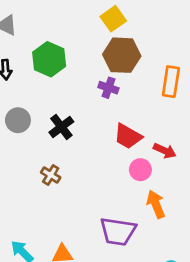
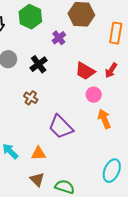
purple cross: (108, 88) -> (59, 38), moved, turned 32
red arrow: (165, 151) -> (111, 70), moved, turned 98
purple trapezoid: (118, 231) -> (61, 127), moved, turned 36

